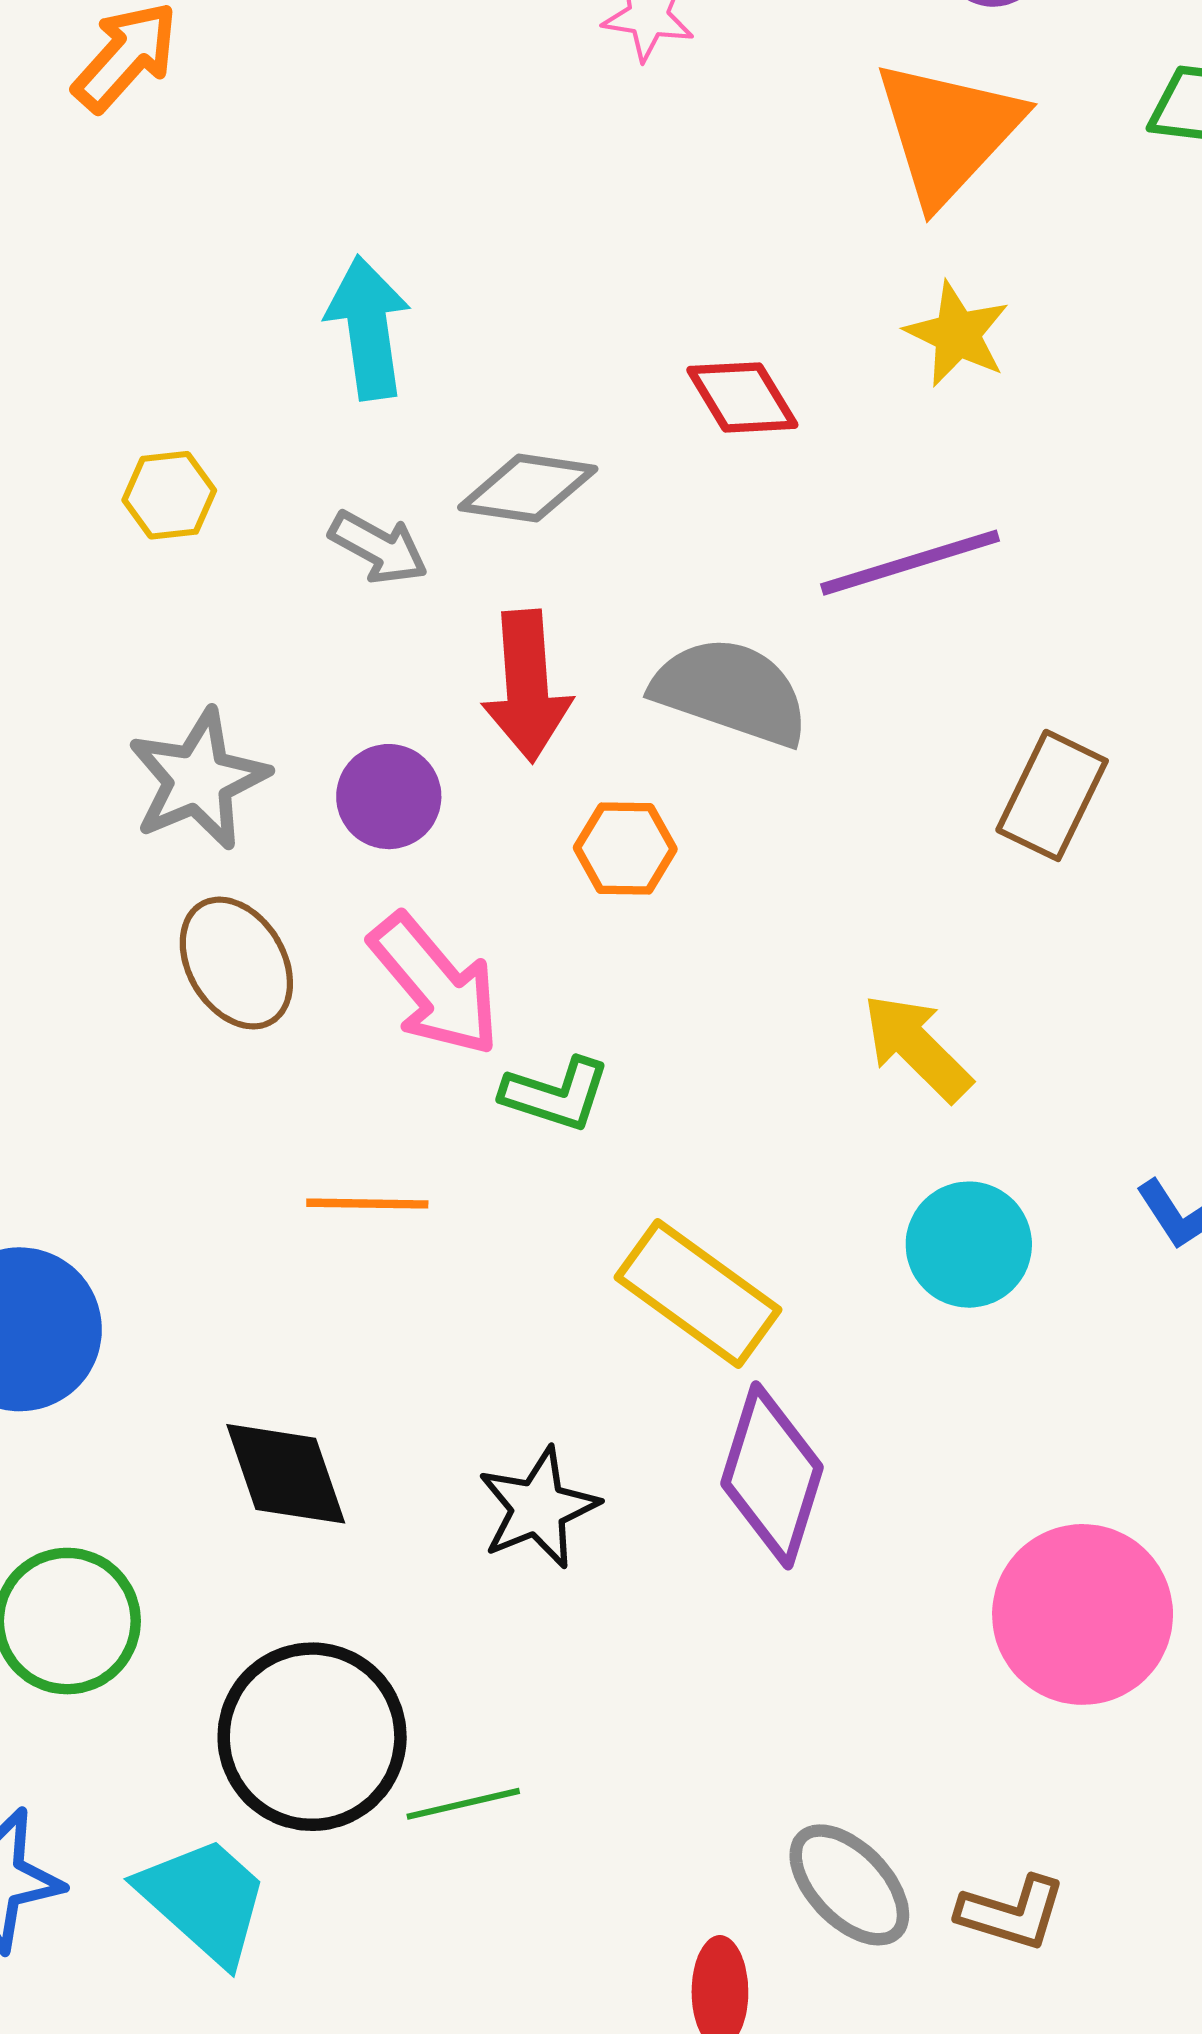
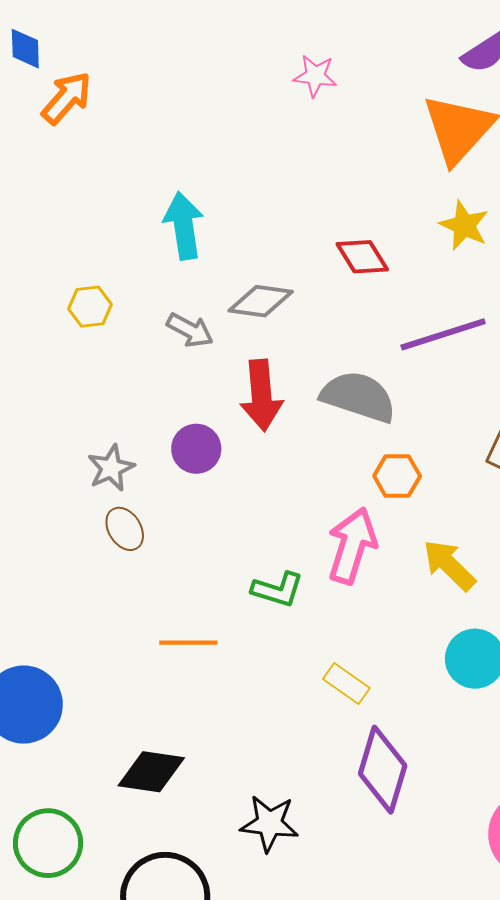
gray star: (198, 779) -> (111, 468), moved, size x0.7
orange hexagon: (625, 848) -> (397, 476), moved
brown ellipse: (236, 963) -> (125, 529), size x0.7
pink arrow: (435, 985) -> (352, 546), moved, turned -122
yellow rectangle: (698, 1293) -> (346, 683), size x0.6
black diamond: (286, 1474) -> (151, 772), turned -62
black star: (538, 1508) -> (269, 823), moved, turned 30

